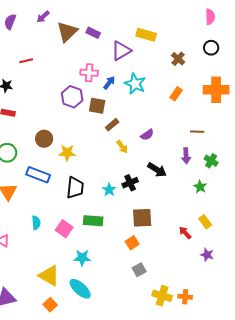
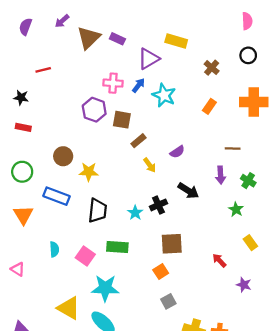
blue arrow: (109, 83) -> (138, 85), moved
yellow rectangle: (205, 222) -> (250, 243), moved
cyan star: (82, 258) -> (105, 288), size x1.4

